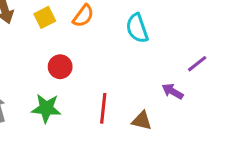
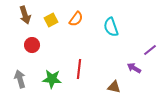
red circle: (60, 67) -> (32, 45), moved
red line: (103, 108) -> (79, 69), moved

